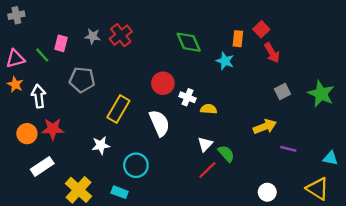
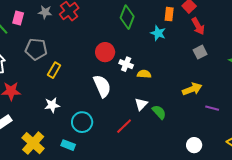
green diamond: (189, 42) -> (127, 17), turned 45
gray square: (282, 91) -> (200, 52), moved
yellow rectangle: (118, 109) -> (54, 70), moved, size x0.7
red line: (207, 170) -> (124, 126), moved

